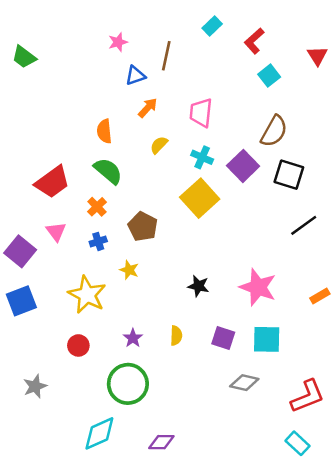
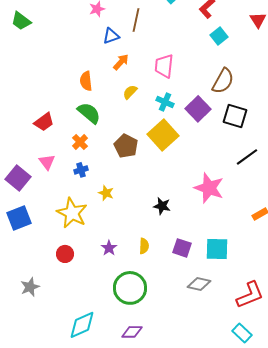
red trapezoid: (52, 182) -> (44, 122), size x0.7
brown pentagon: (143, 227) -> (126, 146), moved
pink star: (258, 287) -> (209, 188), moved
green circle: (128, 384) -> (130, 288), moved

